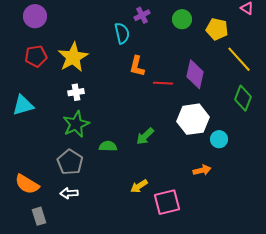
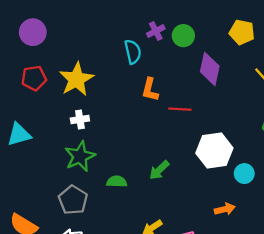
green circle: (182, 19) -> (183, 36), moved
yellow pentagon: (217, 29) -> (242, 32), moved
purple diamond: (195, 74) -> (210, 69), moved

